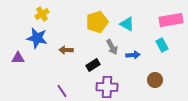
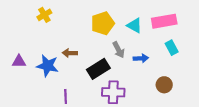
pink rectangle: (171, 20) -> (164, 21), moved
blue star: (37, 38) -> (48, 66), moved
black rectangle: (93, 65) -> (98, 69), size x1.5
purple line: (62, 91) -> (66, 96), turned 32

